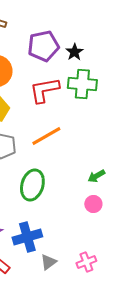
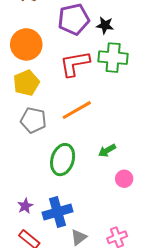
black star: (74, 52) -> (105, 25), turned -30
green arrow: (96, 176) -> (107, 150), moved

